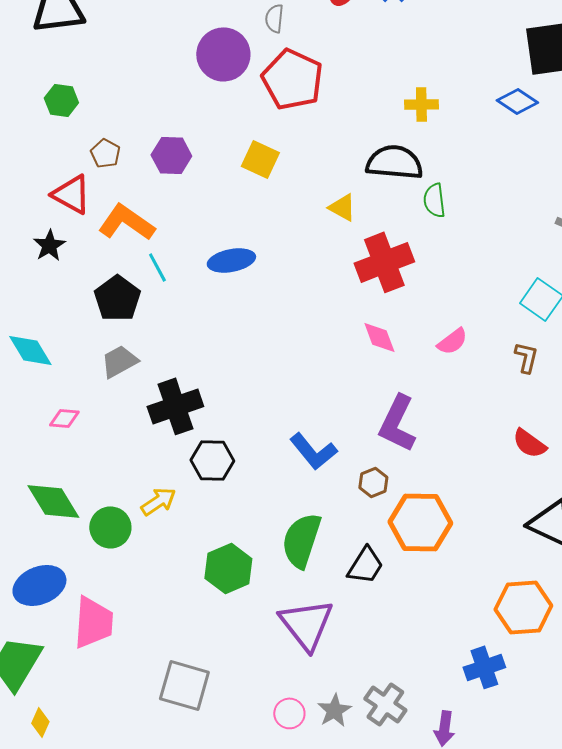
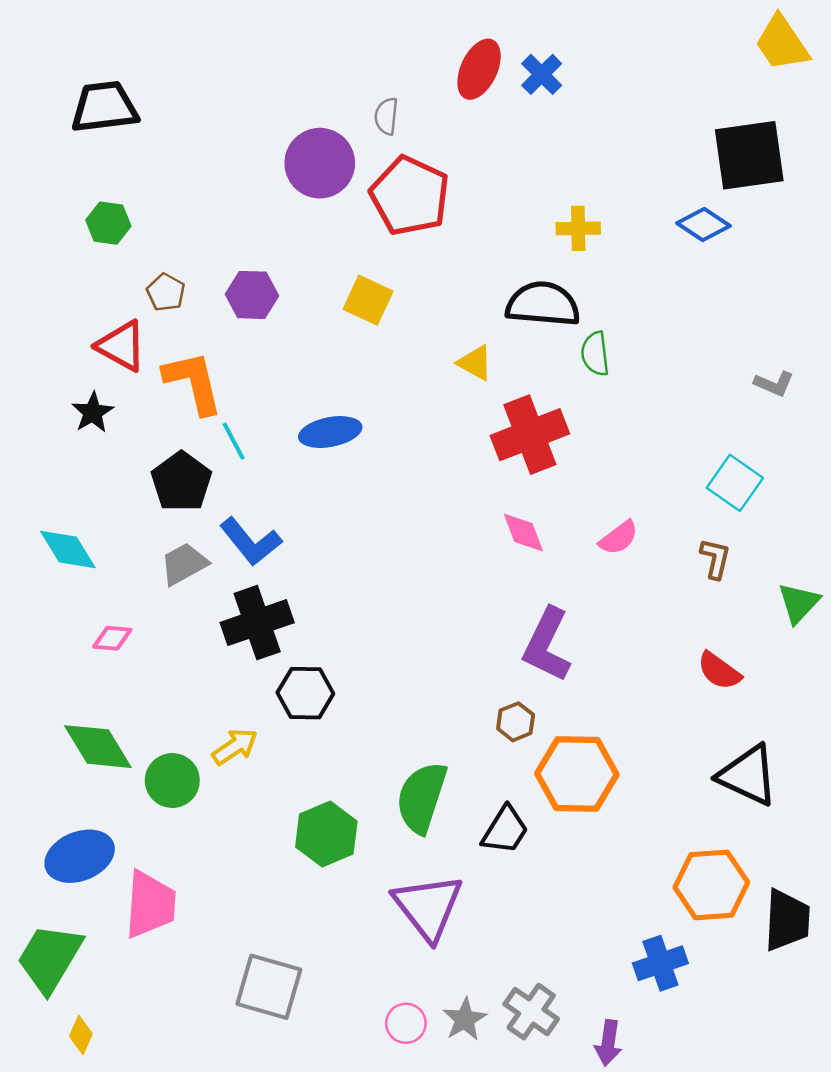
orange L-shape: (126, 222) -> (193, 382), turned 42
blue L-shape: (313, 451) -> (251, 542), moved

